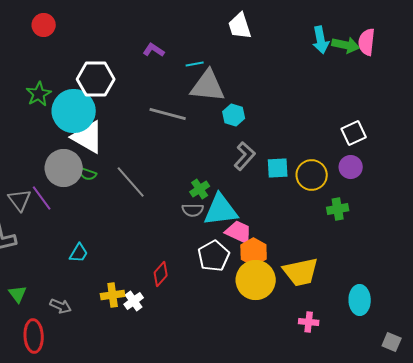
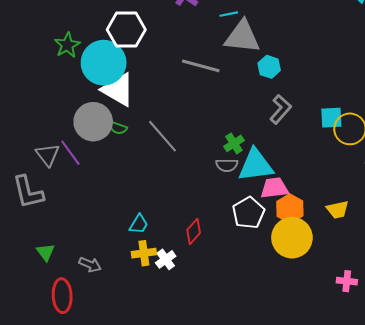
cyan square: (278, 168) -> (331, 118), moved
pink trapezoid: (239, 232) -> (274, 188), turned -32
cyan trapezoid: (79, 253) -> (139, 224), moved
yellow trapezoid: (301, 272) -> (338, 210), moved, size x0.6

